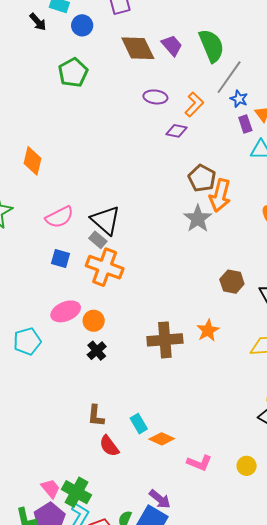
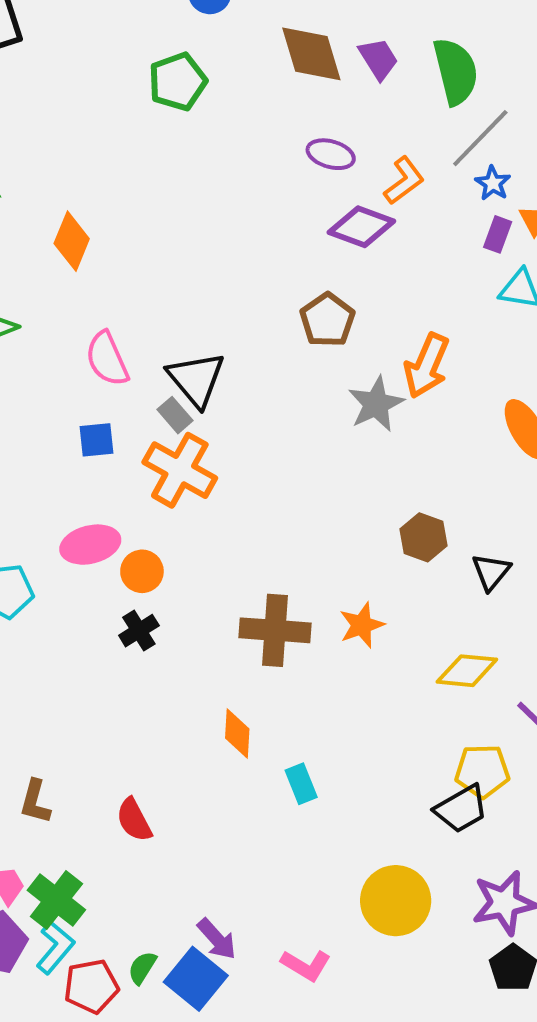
purple rectangle: (245, 124) -> (498, 234), turned 30
purple diamond: (176, 131) -> (361, 227), size x1.5
brown pentagon: (202, 178) -> (327, 320), moved
pink semicircle: (59, 217) -> (107, 359), turned 84
blue square: (61, 258) -> (97, 440), turned -30
brown L-shape: (96, 416) -> (35, 802), moved
cyan rectangle: (139, 424) -> (301, 784), moved
orange diamond: (162, 439) -> (237, 734), moved, turned 60
pink L-shape: (199, 463) -> (306, 965), moved
yellow circle: (247, 466) -> (396, 901), size x1.8

